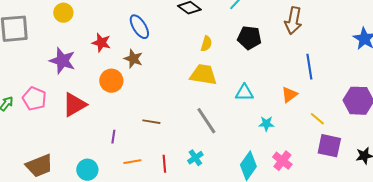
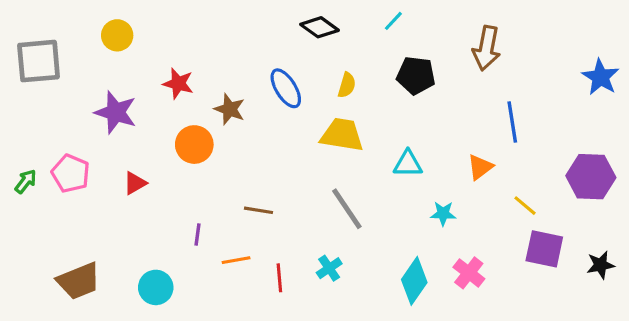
blue ellipse: (139, 27) -> (286, 88), moved
red triangle: (74, 105) -> (135, 183), size x0.6
orange line: (132, 162) -> (236, 260), moved

